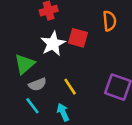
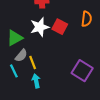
gray semicircle: (37, 84) -> (21, 56), turned -40
yellow line: (70, 87) -> (33, 63), moved

